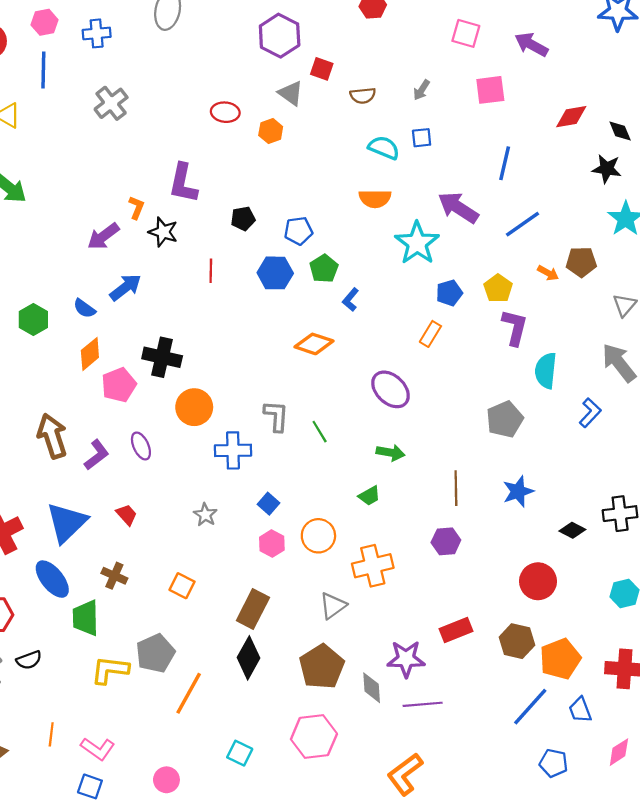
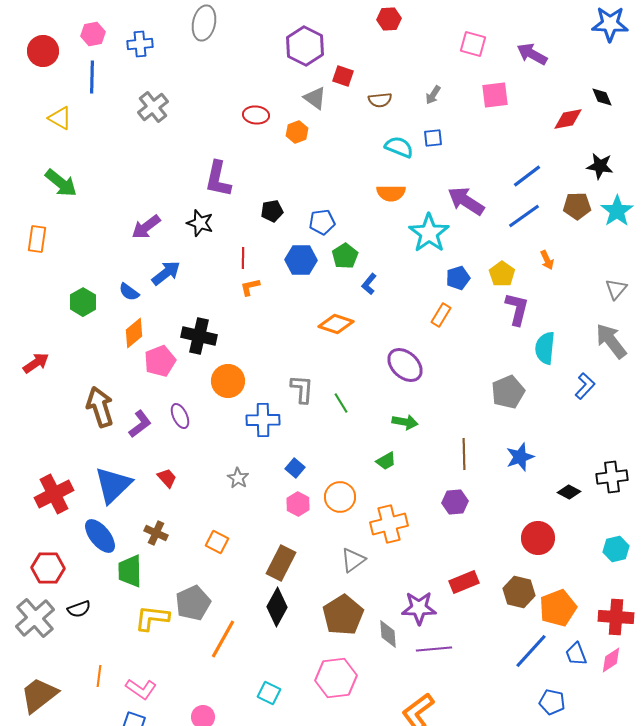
black diamond: (620, 131) -> (602, 97), moved
blue line: (505, 163) -> (527, 176), moved, turned 40
orange L-shape: (137, 208) -> (250, 287), moved, turned -125
brown pentagon: (581, 262) -> (577, 206), moved
orange arrow: (548, 273) -> (547, 260), turned 36
pink diamond: (619, 752) -> (611, 660), moved

